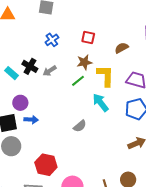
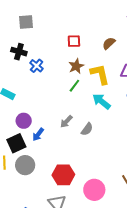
blue cross: (52, 40) -> (37, 66), moved
black cross: (30, 66) -> (19, 52), moved
gray arrow: (50, 71) -> (66, 122), moved
blue arrow: (31, 120) -> (38, 134), turned 136

